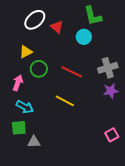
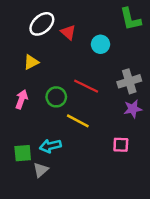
green L-shape: (93, 16) -> (130, 19), moved
green circle: (39, 69) -> (56, 97), moved
cyan arrow: (25, 107) -> (50, 146), moved, turned 138
pink square: (112, 135) -> (121, 145), moved, turned 32
gray triangle: (34, 142) -> (41, 170), turned -40

